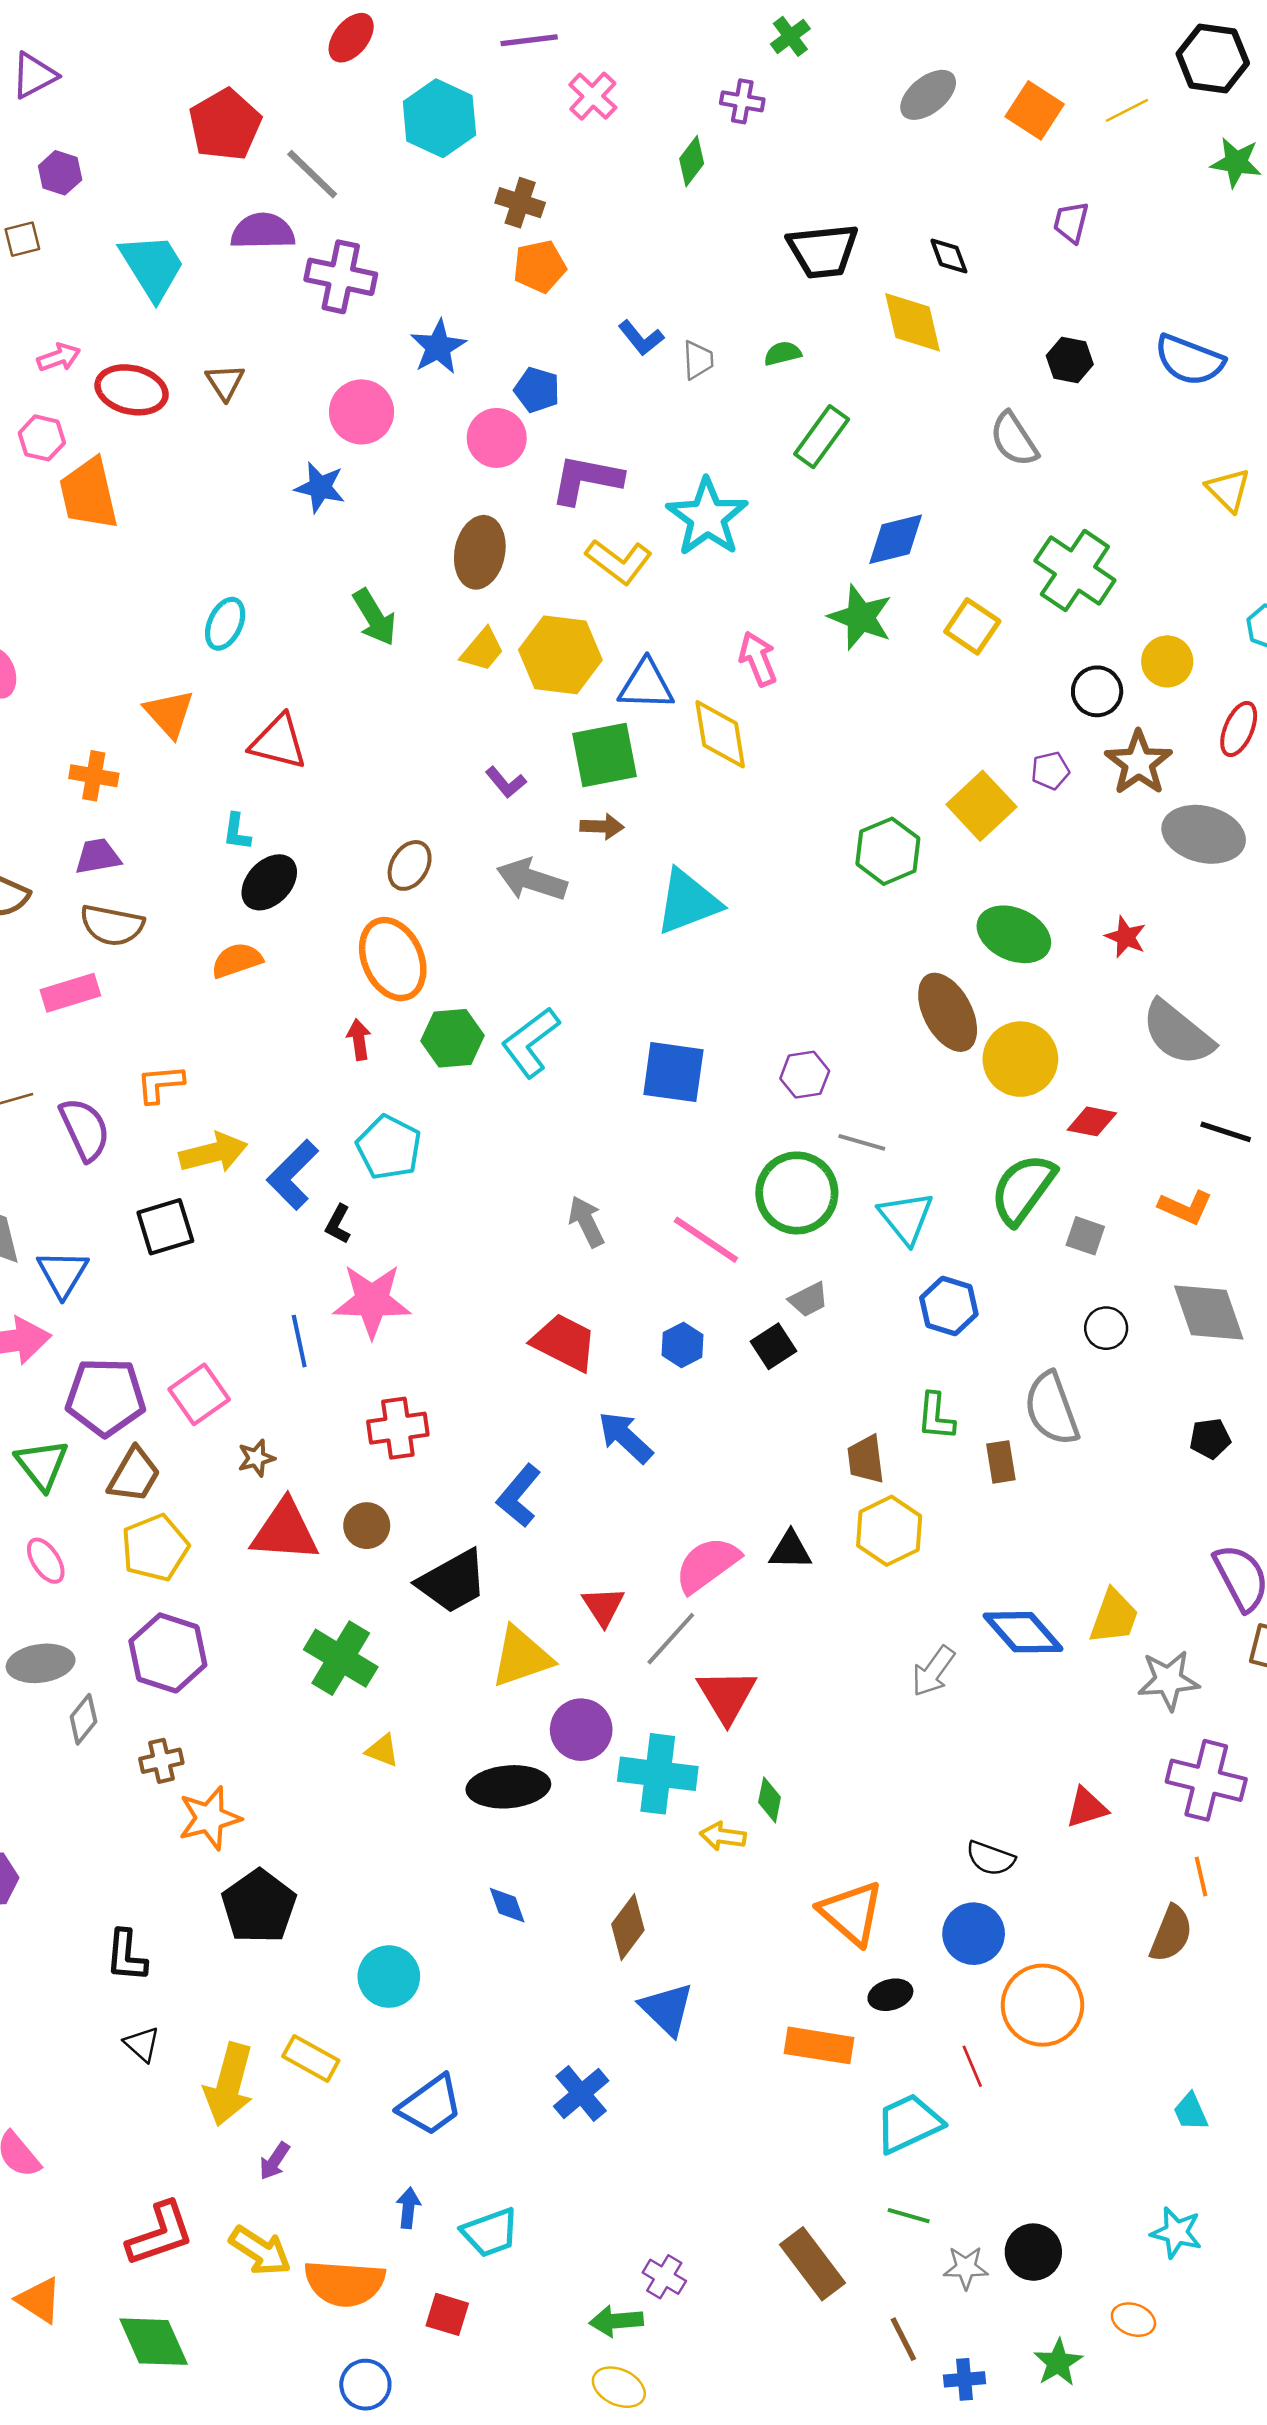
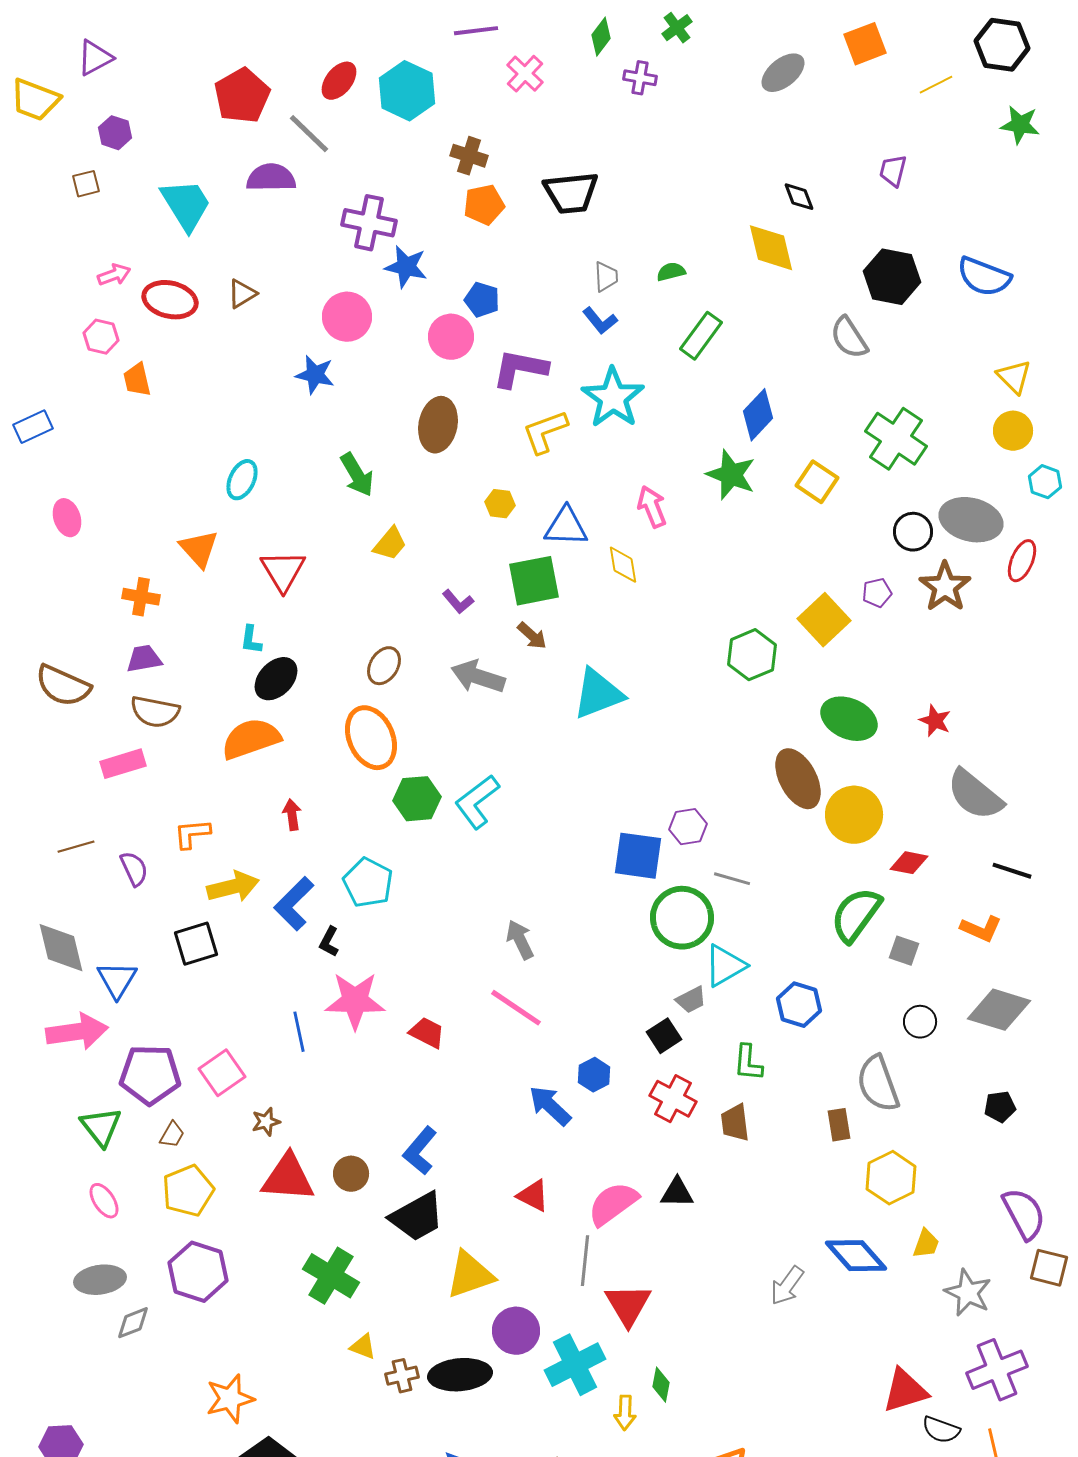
red ellipse: (351, 38) -> (339, 81), moved
orange square: (1035, 110) -> (865, 44), moved, turned 36
green diamond: (692, 161) -> (601, 37), moved
black trapezoid: (823, 251) -> (571, 193), moved
purple cross: (341, 277) -> (369, 223), moved
blue L-shape: (641, 338) -> (600, 321), moved
blue star: (438, 347) -> (406, 267), turned -30
black hexagon: (1070, 360) -> (892, 277), size x1.6
brown triangle: (225, 382) -> (242, 294), turned 32
orange trapezoid: (89, 494) -> (137, 380), size x0.6
blue diamond: (896, 539) -> (758, 415), turned -33
yellow L-shape: (619, 561) -> (545, 432), turned 123
yellow trapezoid: (482, 650) -> (390, 544), moved
yellow hexagon: (560, 655) -> (500, 504), size x0.5
yellow circle: (1167, 661) -> (1013, 431), moved
yellow diamond: (720, 734) -> (623, 565), size x0.7
red triangle: (278, 742) -> (283, 571), turned 45
brown arrow: (602, 826) -> (532, 636), turned 40
gray ellipse: (1204, 834) -> (971, 520), moved
orange semicircle: (237, 960) -> (251, 739), size x1.5
red arrow: (359, 1040) -> (292, 815), moved
blue square: (673, 1072) -> (638, 856), moved
purple semicircle: (85, 1129) -> (134, 869), size x0.7
cyan triangle: (906, 1218) -> (725, 966), moved, turned 39
pink line: (706, 1240) -> (516, 1008), moved
gray diamond: (1209, 1312) -> (999, 1010), turned -54
red trapezoid: (564, 1342) -> (427, 1033), moved, size x0.7
blue hexagon: (683, 1345) -> (594, 1075), moved
green L-shape: (936, 1416) -> (748, 1063), moved
red cross: (398, 1428) -> (673, 1099), moved, turned 36
brown trapezoid: (134, 1475) -> (172, 1135), size x0.6
blue L-shape: (519, 1496) -> (420, 1151), moved
yellow hexagon: (889, 1531) -> (891, 1178), moved
red triangle: (603, 1606) -> (533, 1196), moved, turned -30
yellow trapezoid: (1114, 1617) -> (926, 1244), size x0.7
gray line: (671, 1639) -> (585, 1261), turned -36
gray star: (1169, 1680) -> (968, 1293), turned 30
gray diamond: (83, 1719) -> (133, 1323), turned 30
brown cross: (161, 1761) -> (402, 1376), moved
cyan cross: (658, 1774) -> (575, 1365), turned -34
purple cross: (1206, 1780) -> (997, 1370), turned -36
red triangle: (1087, 1808) -> (905, 1391), size x1.4
yellow arrow: (723, 1836) -> (625, 1413), turned -96
black semicircle: (990, 1858) -> (941, 1430), moved

